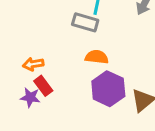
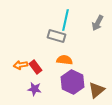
red rectangle: (43, 86) -> (36, 67), moved
purple star: (30, 97) -> (35, 89), moved

